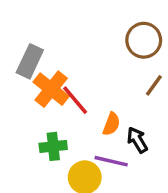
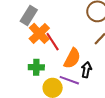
orange semicircle: (111, 124) -> (72, 58), size x1.5
black arrow: (137, 140) -> (86, 70), turned 35

